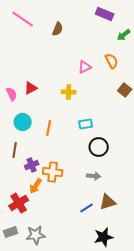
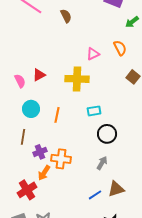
brown semicircle: (58, 29) -> (66, 16), turned -48
yellow cross: (69, 92) -> (77, 79), size x1.6
gray arrow: (94, 176) -> (102, 163), turned -64

